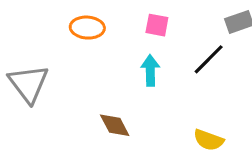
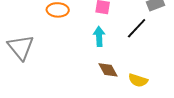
brown diamond: (115, 125) -> (108, 70), moved

